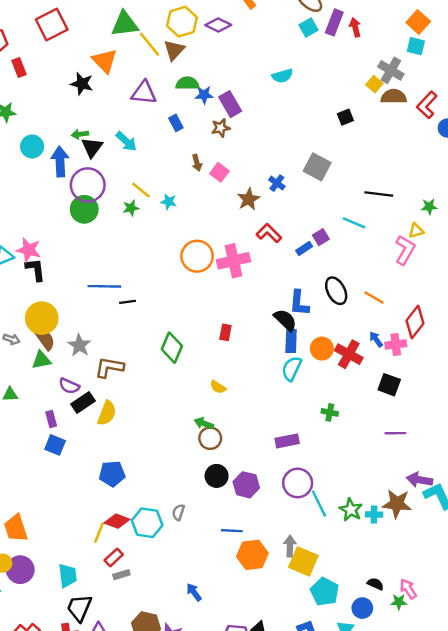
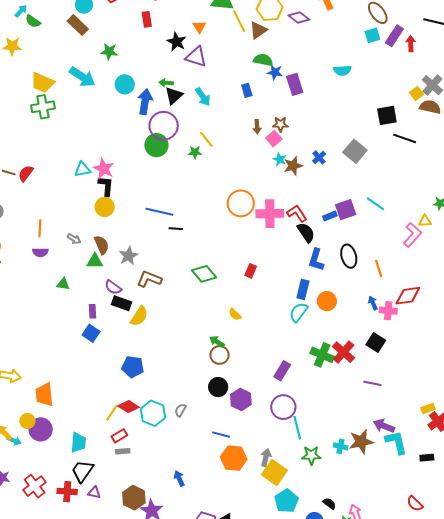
orange triangle: (105, 61) -> (199, 27), size x0.6
red rectangle: (19, 68) -> (147, 19), moved
purple triangle: (144, 93) -> (196, 57), moved
black square: (345, 117) -> (387, 115), size x1.5
brown star: (221, 128) -> (280, 124), moved
black line: (379, 194) -> (405, 138), moved
cyan star: (169, 202) -> (280, 159), moved
red L-shape: (269, 233) -> (297, 213), moved
purple square: (321, 237) -> (346, 210), size x1.5
orange line: (374, 298) -> (379, 268), turned 30
yellow circle: (42, 318) -> (105, 207), moved, size x0.7
black semicircle: (285, 320) -> (306, 232), moved
red diamond: (415, 322) -> (408, 296), turned 32
green diamond: (172, 348) -> (204, 274), turned -75
red cross: (349, 354) -> (344, 352), moved
black rectangle: (83, 402) -> (121, 303), turned 42
green cross: (330, 412) -> (322, 355), size x1.6
purple rectangle: (287, 441) -> (282, 371), turned -60
brown star: (397, 504) -> (361, 442), turned -30
green star: (351, 510) -> (311, 455), moved, turned 30

